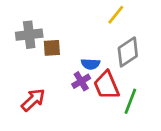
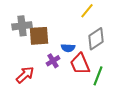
brown square: (52, 48) -> (39, 36), size x1.5
purple cross: (81, 81) -> (53, 61), moved

